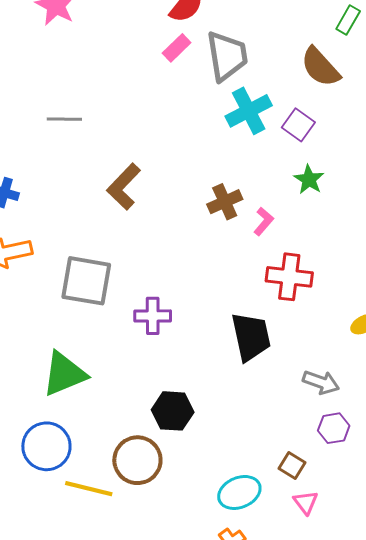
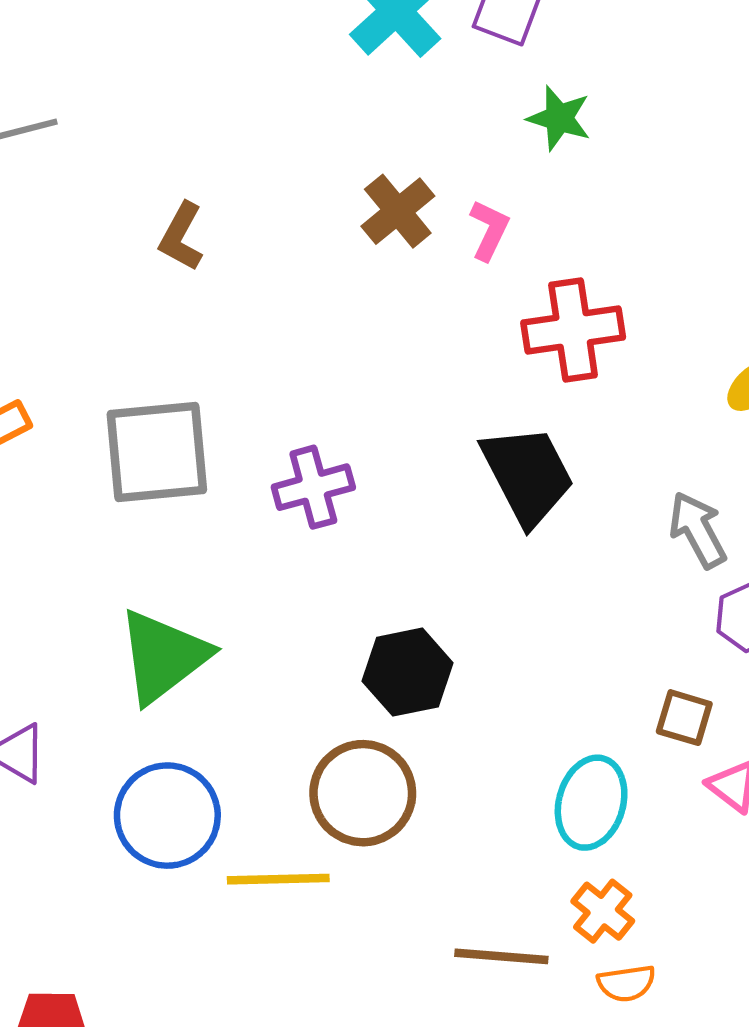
brown L-shape: (124, 187) -> (181, 237), size x0.7
gray arrow: (321, 382) -> (698, 530), turned -123
cyan ellipse: (239, 492) -> (591, 803), turned -36

